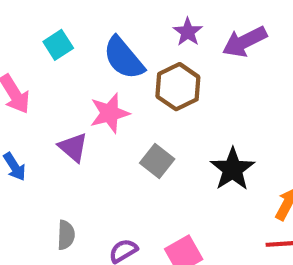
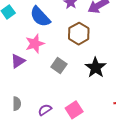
brown hexagon: (178, 87) -> (79, 34), moved
purple triangle: (73, 147) -> (18, 61), turned 49

